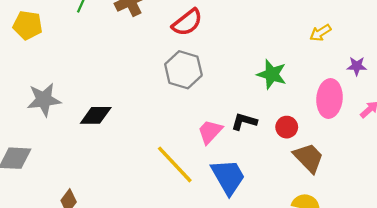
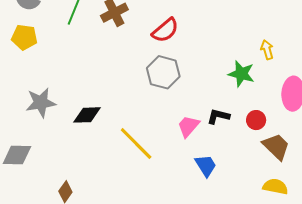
yellow arrow: (320, 33) -> (267, 50), moved, turned 108
yellow line: (175, 164) -> (136, 143), moved
blue trapezoid: (228, 177) -> (206, 166), size x0.7

